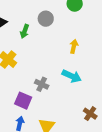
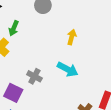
green arrow: (25, 31) -> (14, 28), moved

